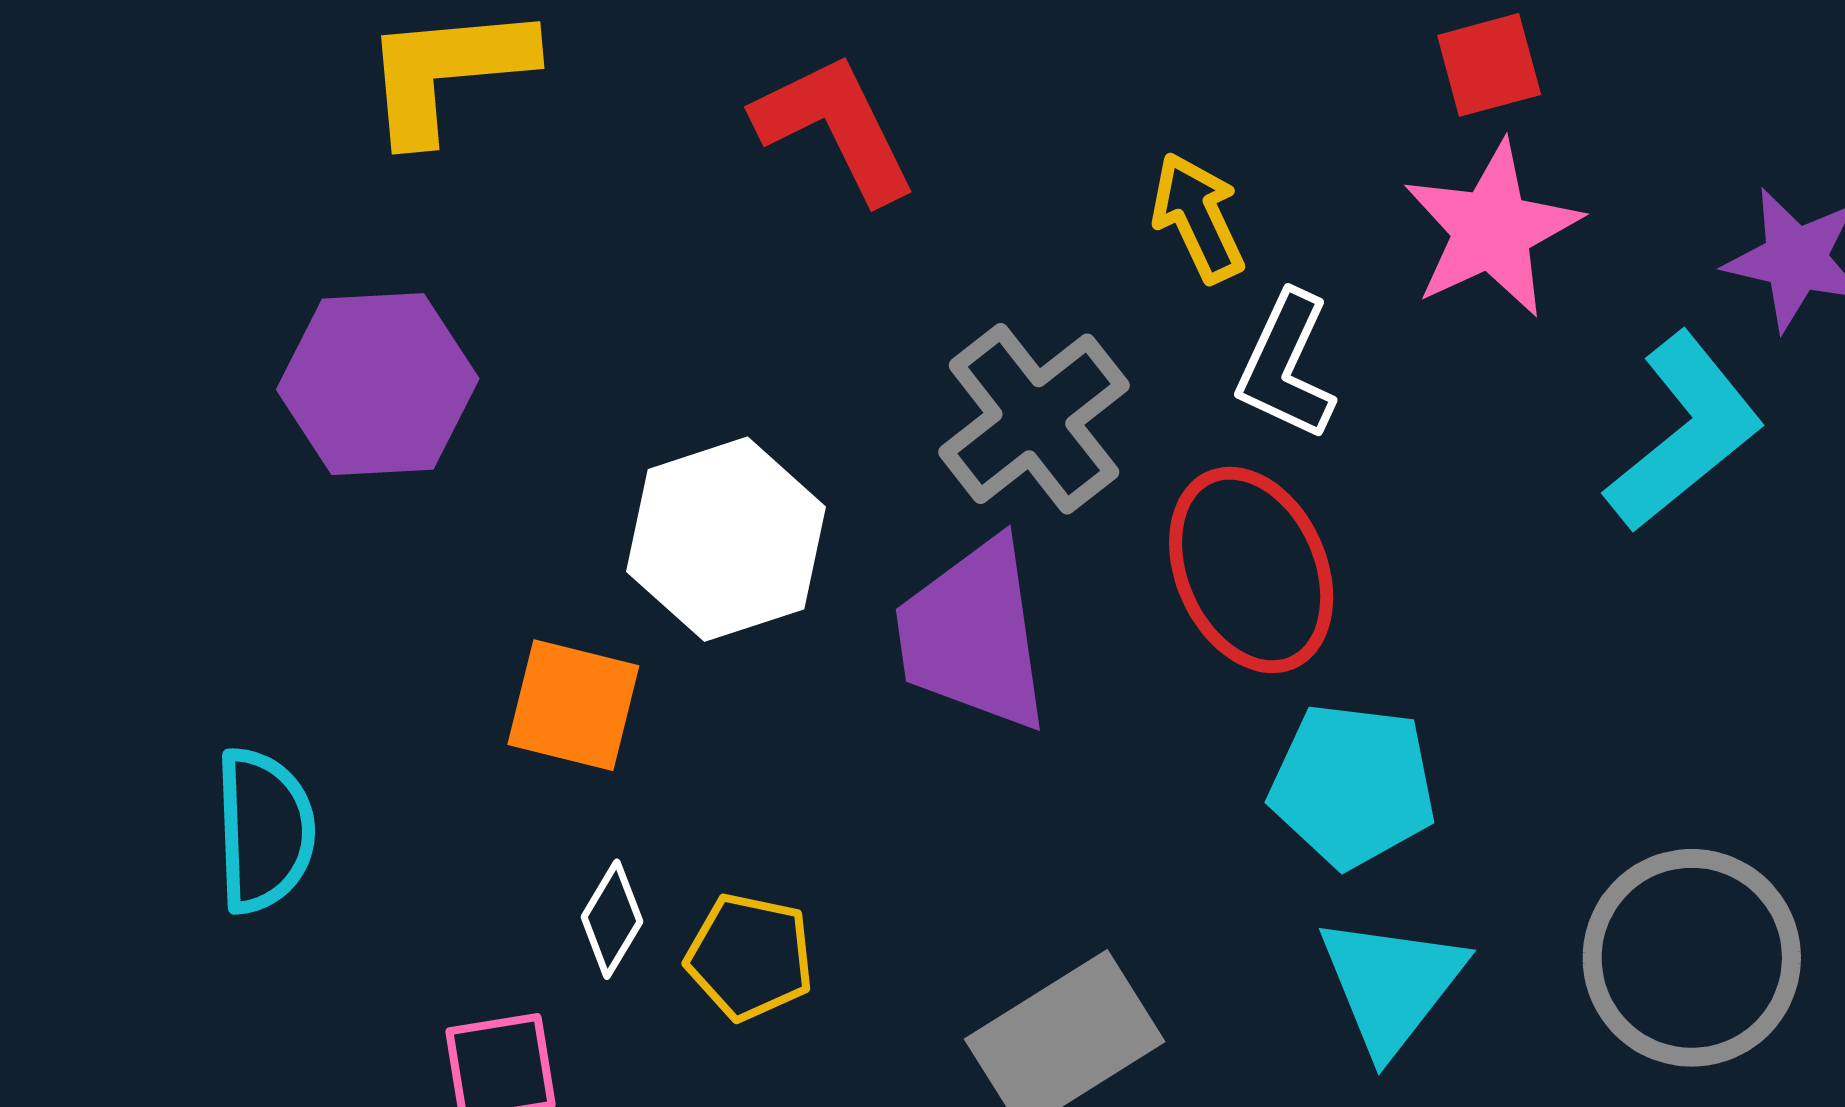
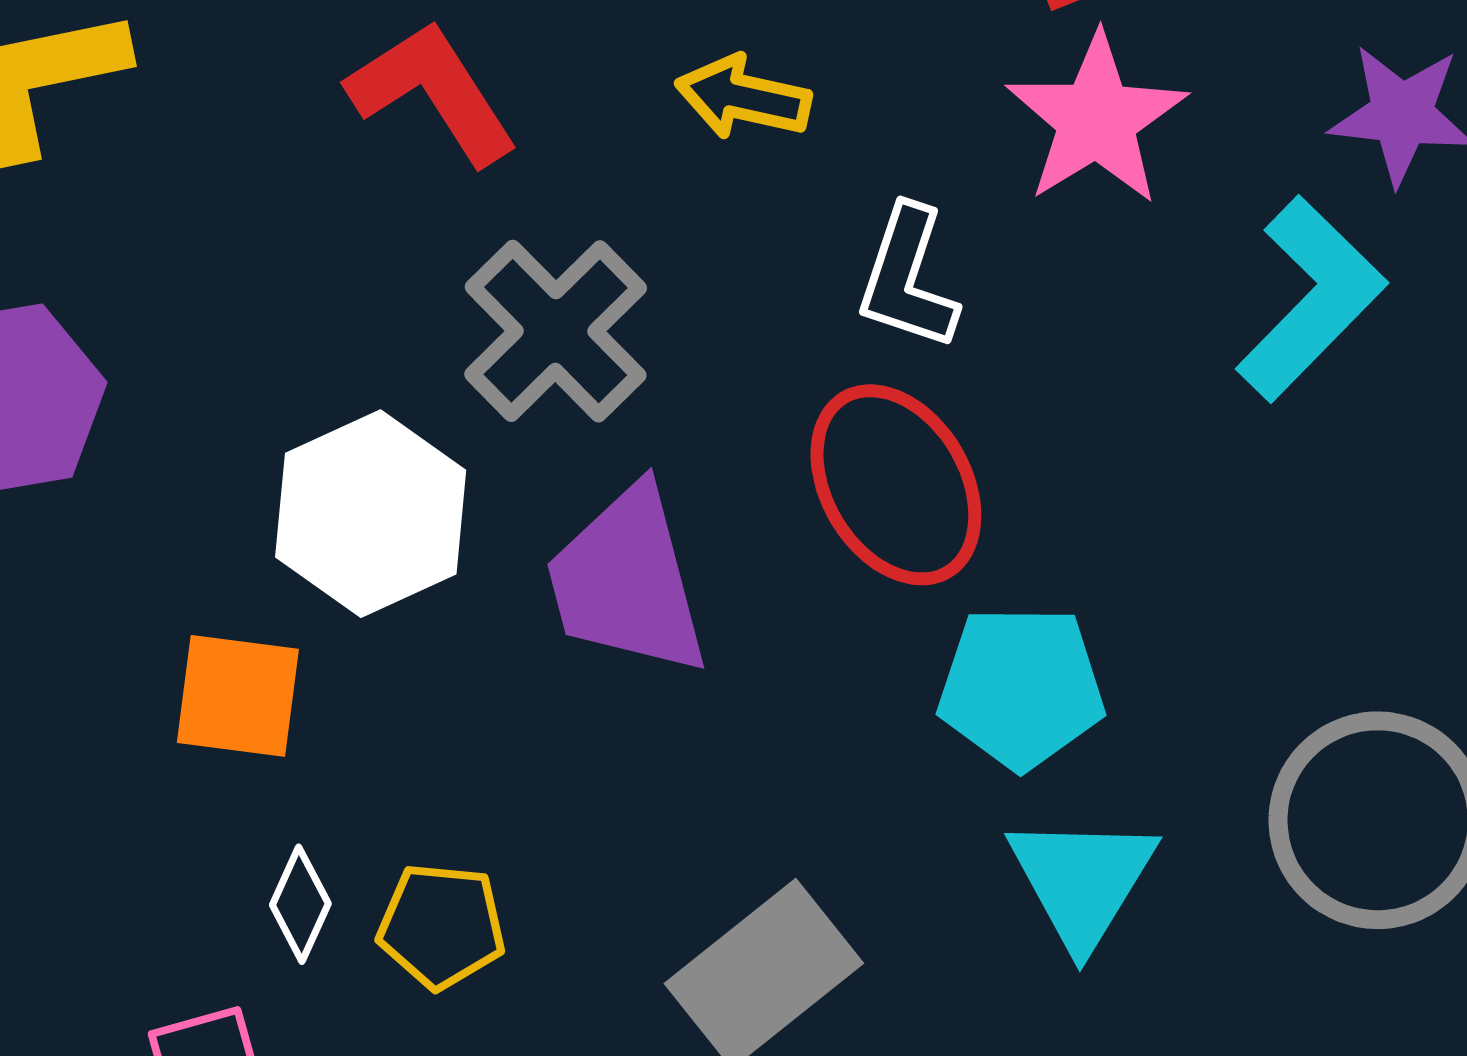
yellow arrow: (1198, 217) -> (743, 97), moved, turned -46
gray cross: (1034, 419) -> (556, 331), moved

